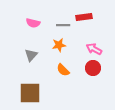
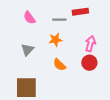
pink semicircle: (33, 23) -> (29, 18), turned 40
pink arrow: (94, 49) -> (90, 44), turned 77

